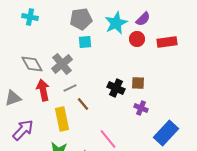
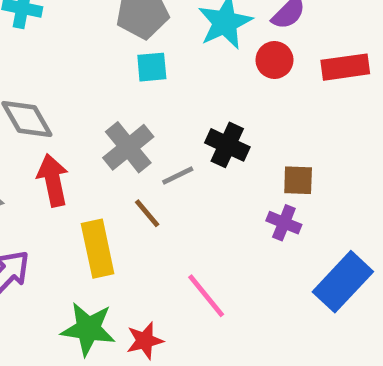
gray cross: (62, 64) -> (128, 147), moved
brown square: (138, 83) -> (298, 180), moved
gray line: (70, 88) -> (178, 176), moved
black cross: (116, 88) -> (227, 145), moved

